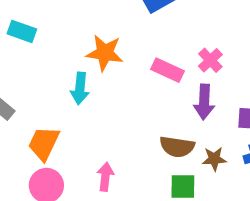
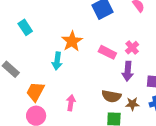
cyan rectangle: (22, 31) -> (25, 27), turned 35
orange star: (105, 53) -> (72, 41), turned 30
pink arrow: (105, 177) -> (71, 103), moved

